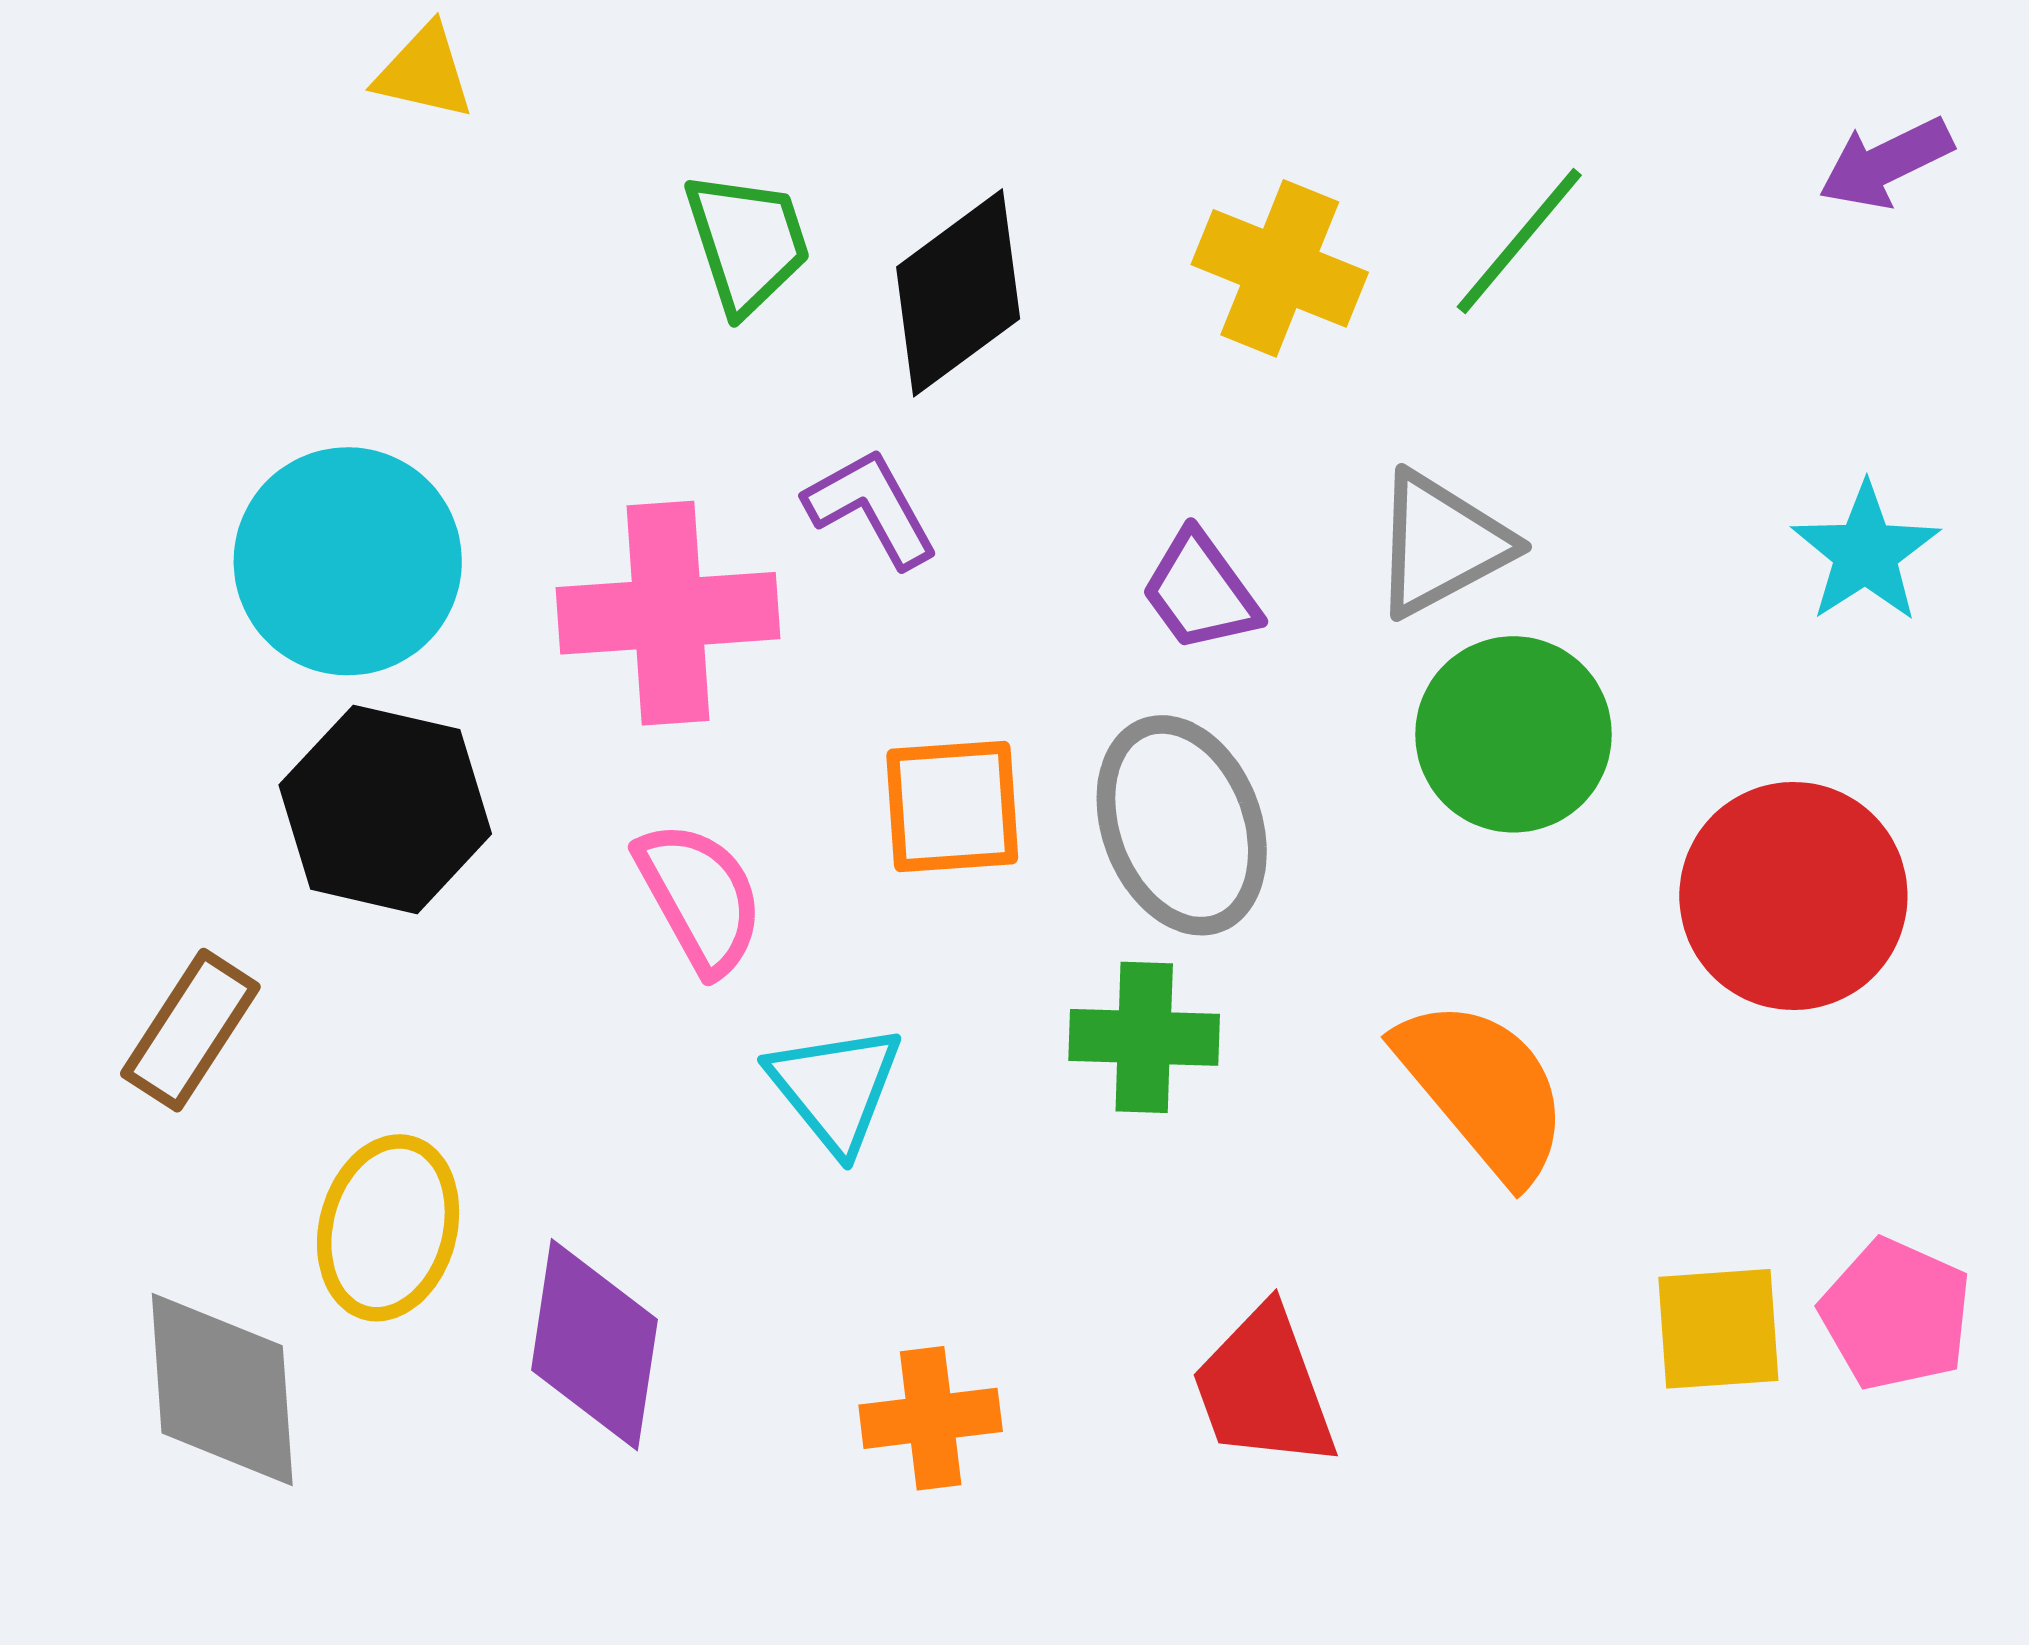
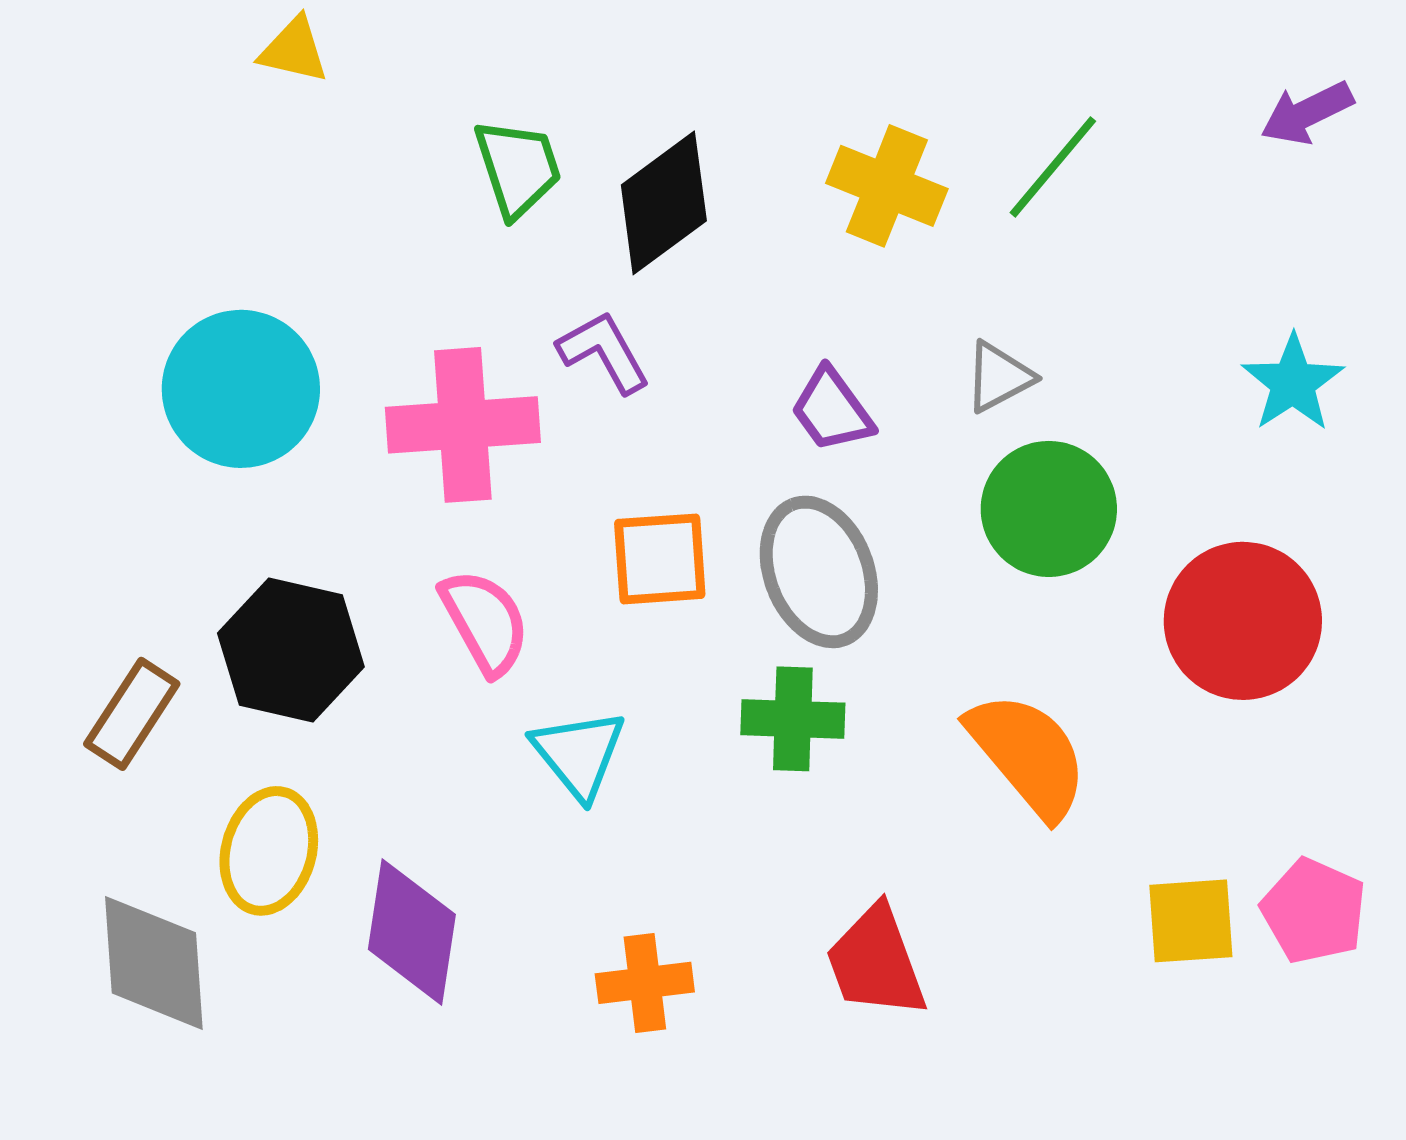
gray triangle: (1441, 544) -> (999, 377), size x0.7
black hexagon: (385, 809) -> (291, 650), moved

